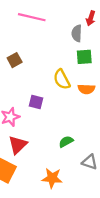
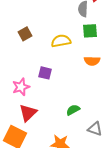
yellow semicircle: (62, 79) -> (61, 41), moved, turned 108

